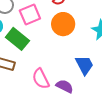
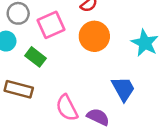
green rectangle: (17, 39) -> (35, 57), size x0.7

